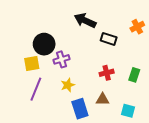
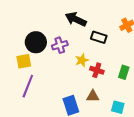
purple cross: (61, 59) -> (60, 45), moved
red cross: (107, 73) -> (97, 70), turned 32
yellow star: (68, 85) -> (82, 60), moved

